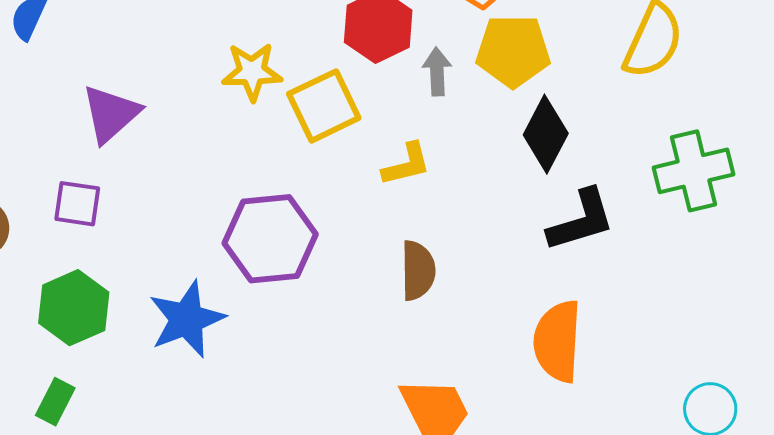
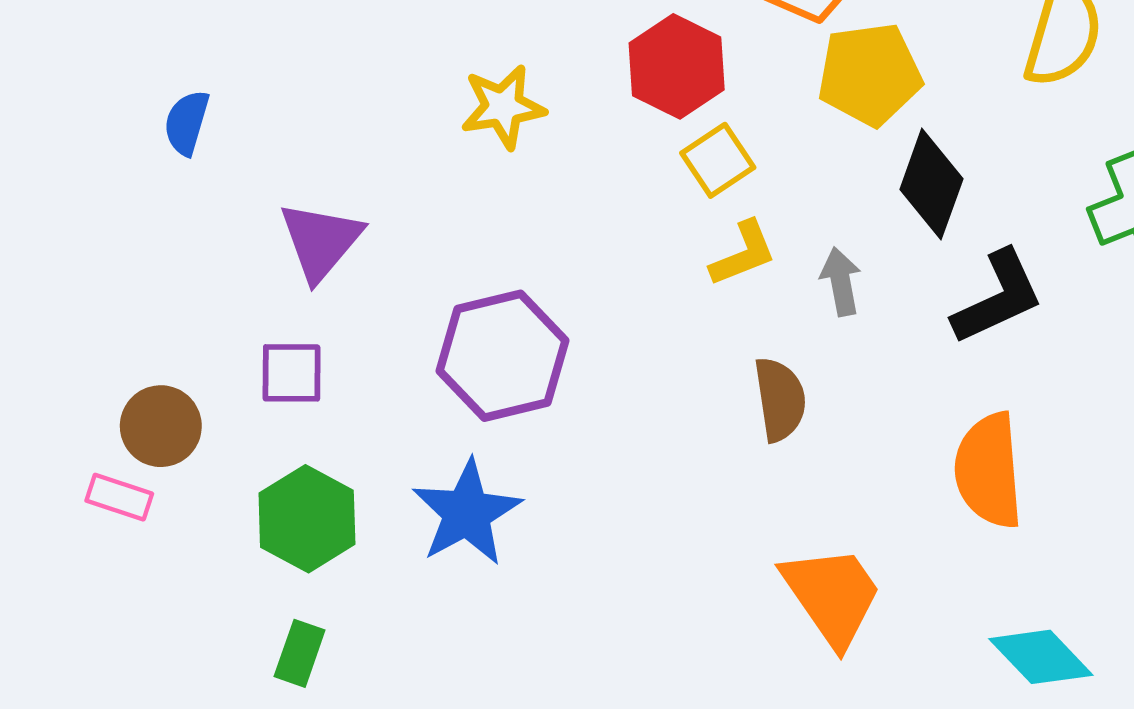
yellow star: (252, 72) -> (503, 107), moved
gray arrow: (437, 72) -> (841, 282), moved
yellow square: (324, 106) -> (718, 160), moved, size x0.7
purple hexagon: (270, 239) -> (502, 356), moved

